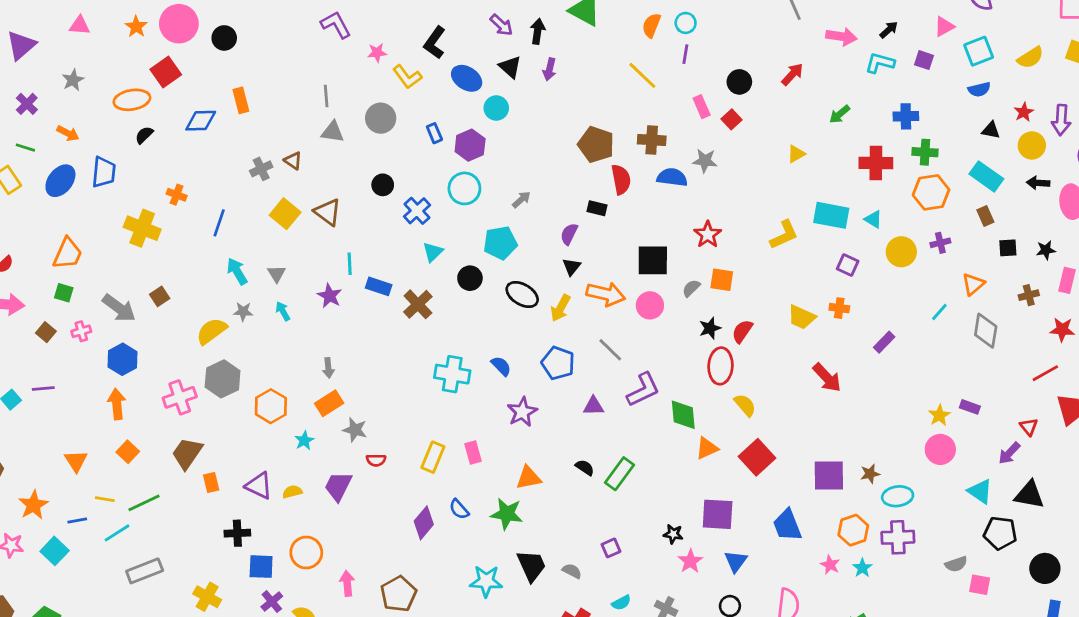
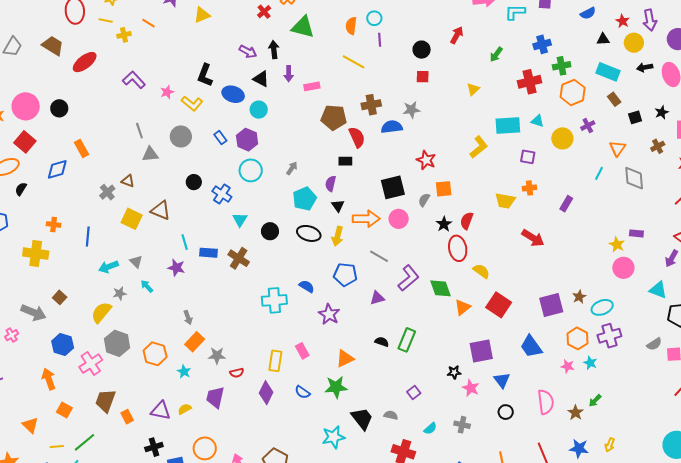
pink rectangle: (702, 107) -> (312, 86), moved, turned -63
red square: (732, 119) -> (423, 77), turned -32
cyan pentagon: (500, 243) -> (305, 199), moved
cyan arrow: (237, 271) -> (108, 267), turned -66
blue hexagon: (122, 359) -> (63, 345), moved
purple diamond: (424, 523) -> (266, 393), moved

